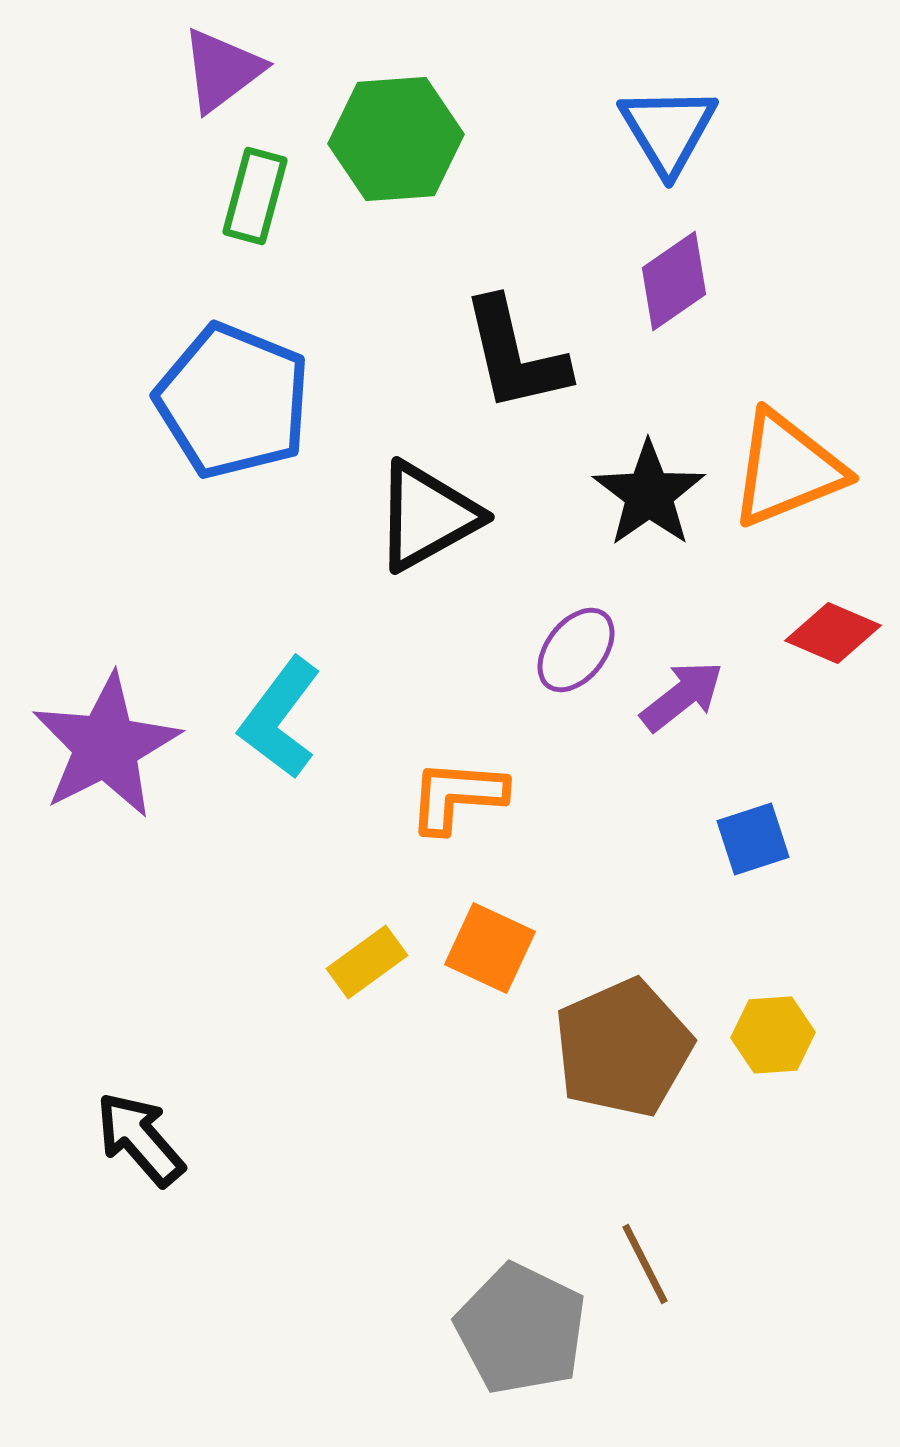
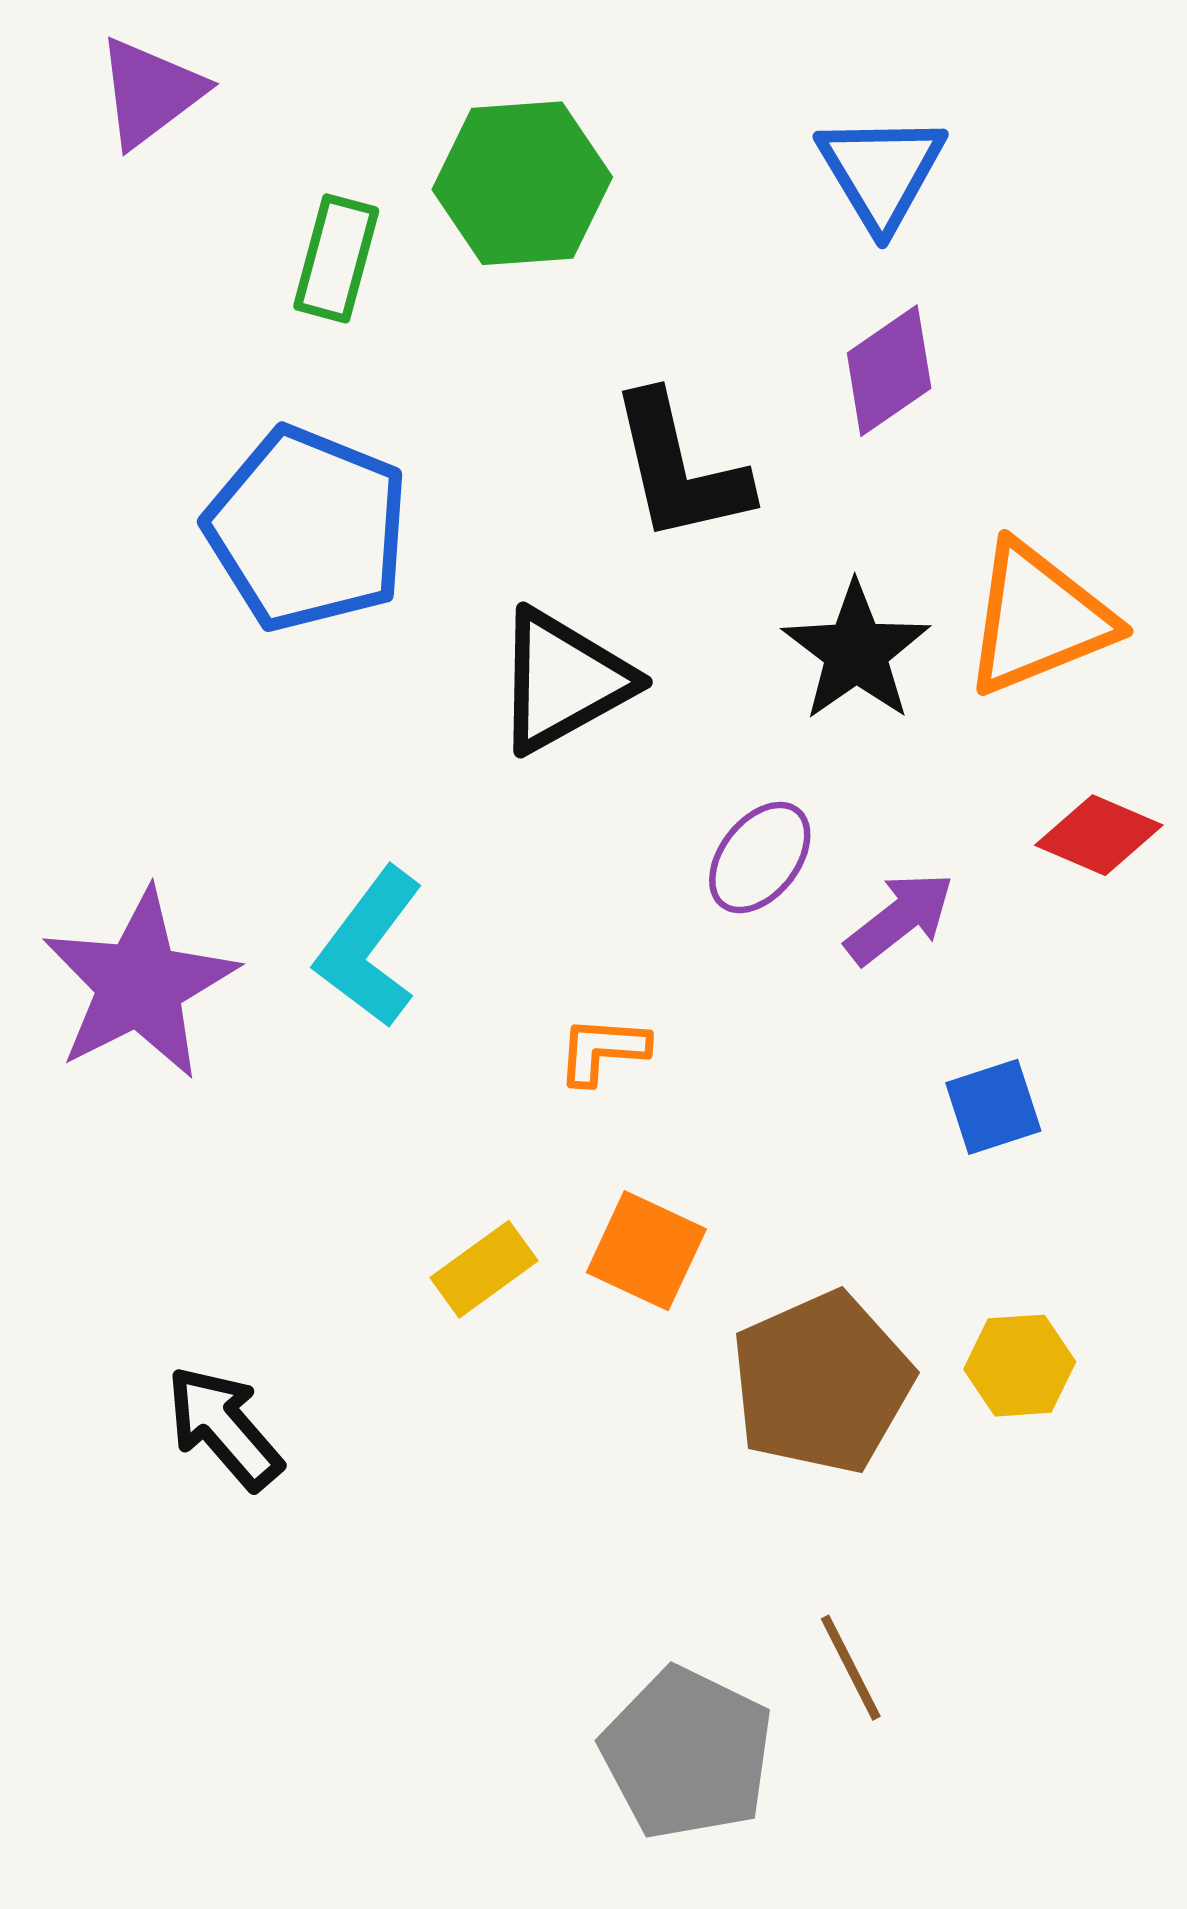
purple triangle: (222, 70) -> (150, 92), moved
orange L-shape: (457, 796) -> (603, 1050), size x0.7
black arrow: (140, 1139) -> (224, 1428), moved

